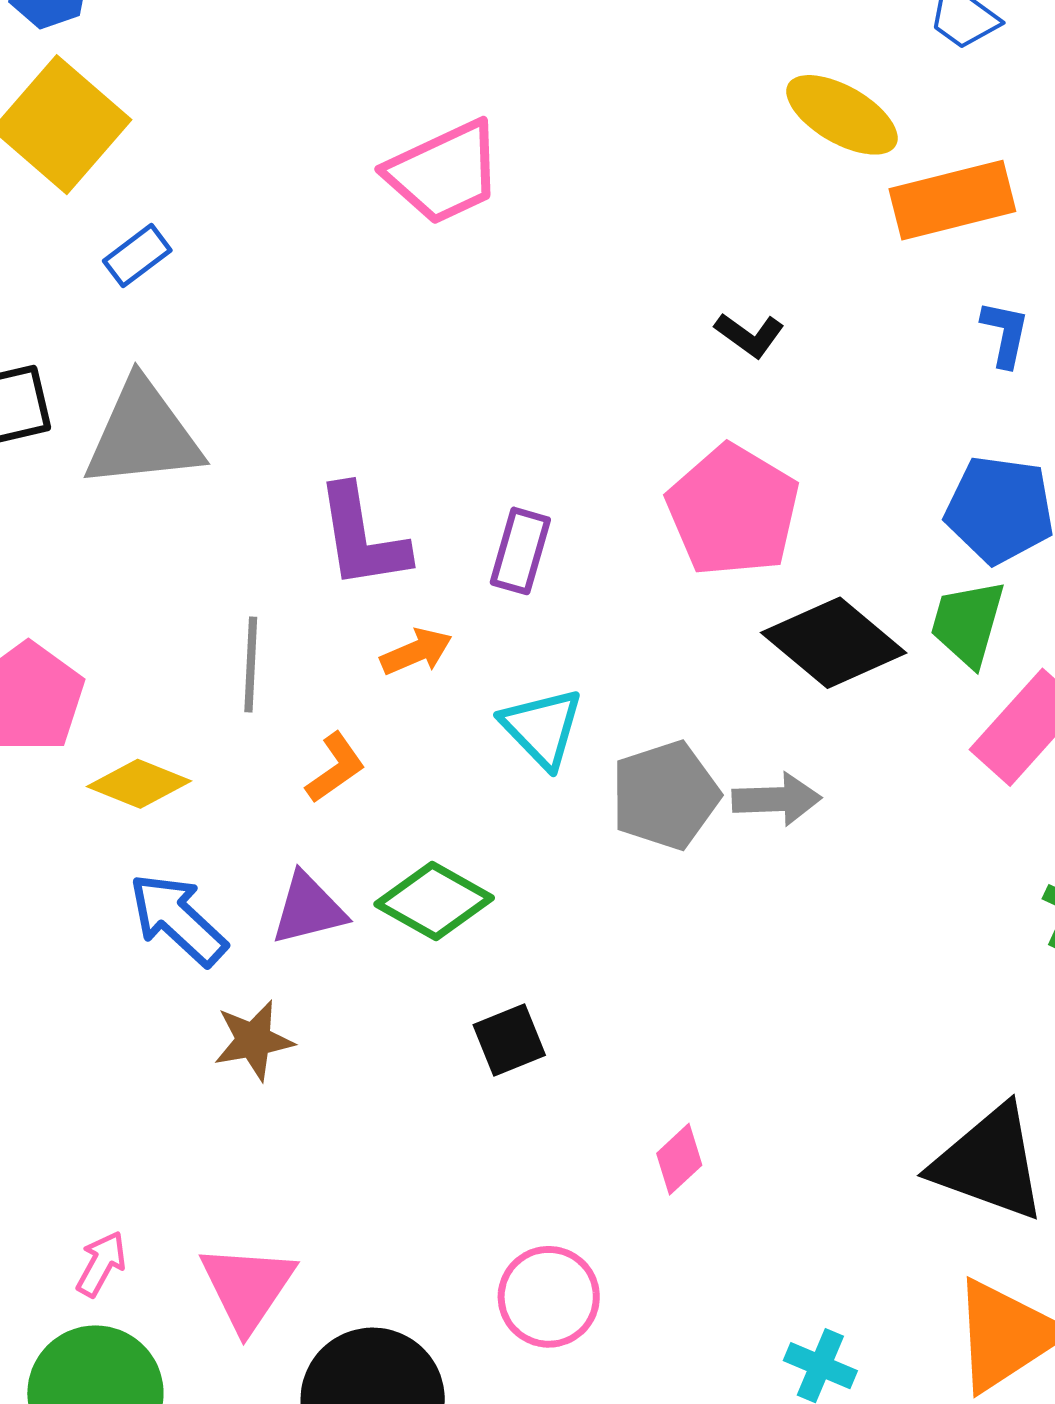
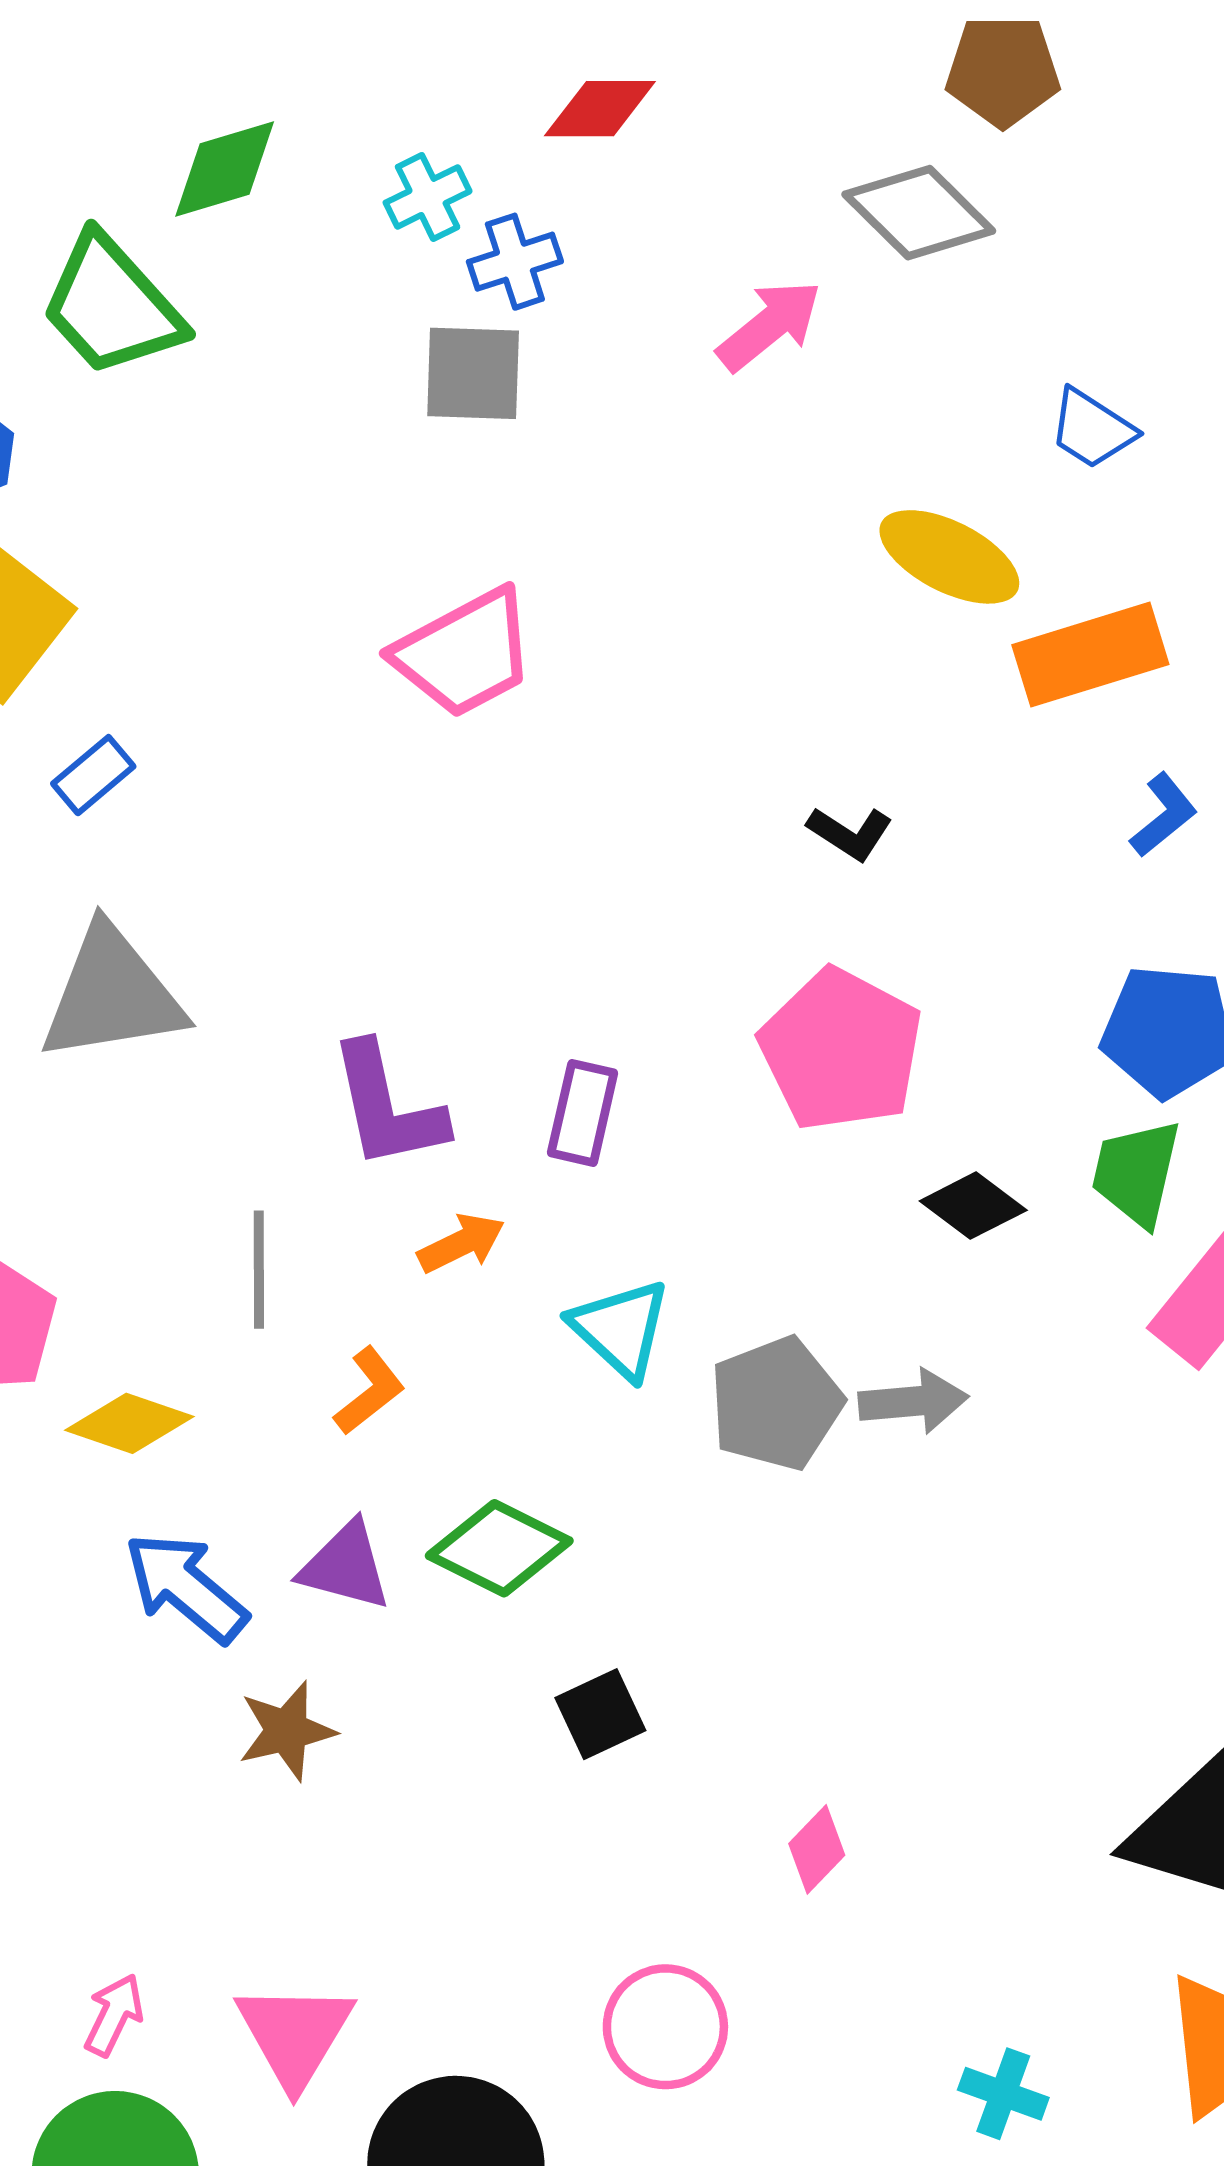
blue L-shape: (1005, 334) -> (1164, 815), turned 42
black diamond: (834, 643) -> (973, 1206), size x0.6
purple triangle: (308, 909) -> (345, 1566), turned 32

